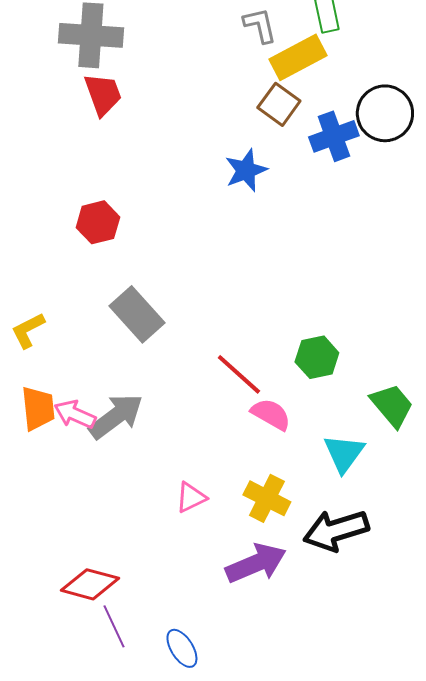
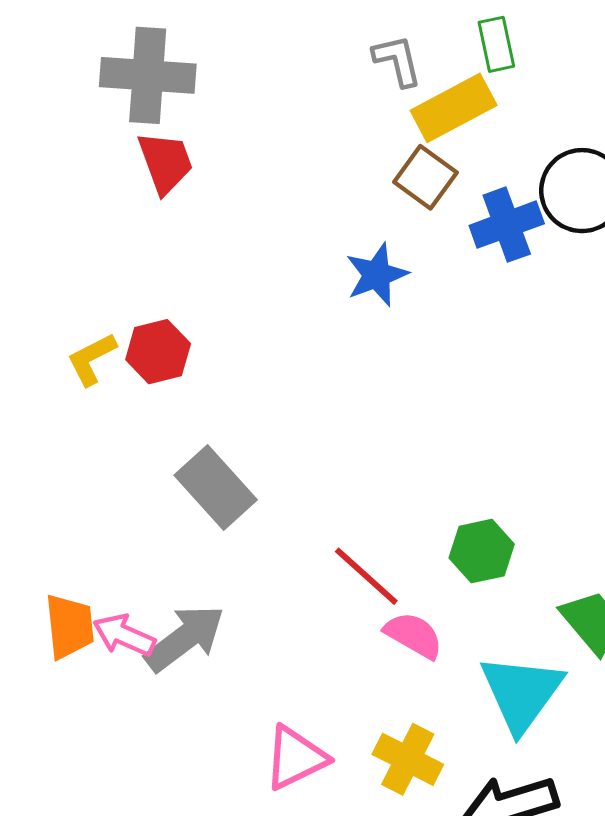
yellow L-shape: (28, 330) -> (92, 359), moved
cyan triangle: (344, 453) -> (521, 693), size x1.4
pink triangle: (191, 497) -> (295, 758), size x1.4

